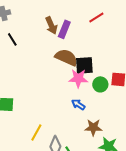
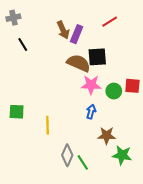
black square: (84, 65) -> (97, 57), moved
blue arrow: (78, 104) -> (91, 112), turned 72
yellow line: (36, 132) -> (48, 125), moved, turned -30

